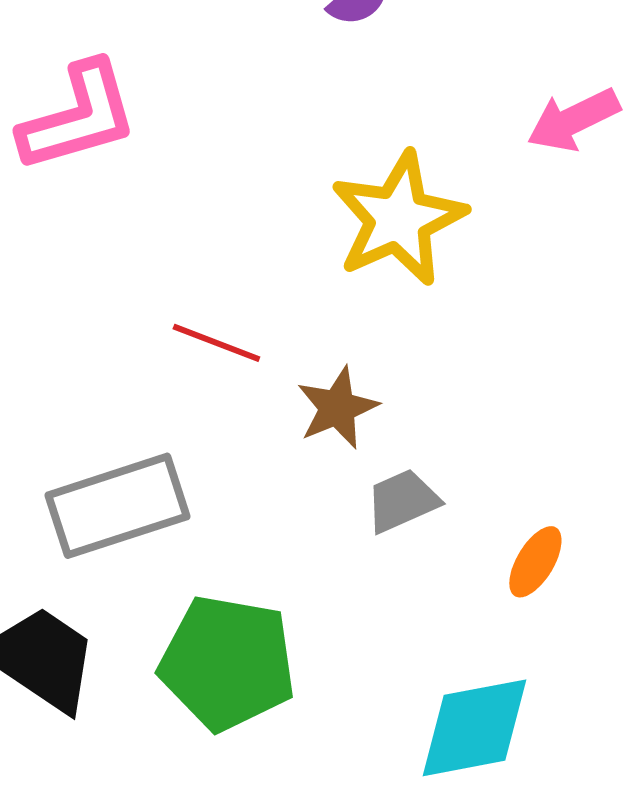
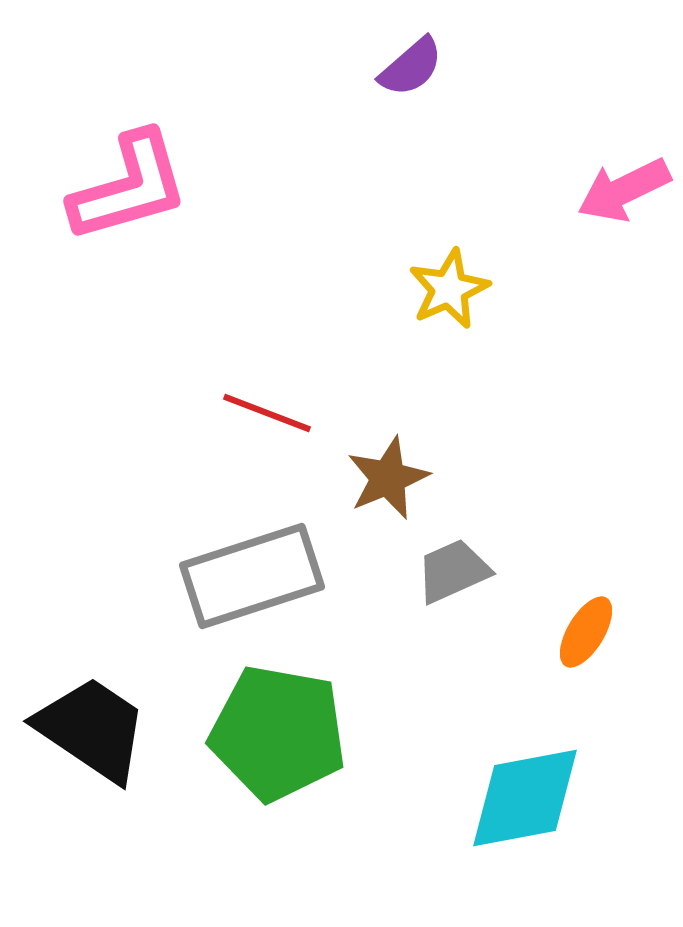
yellow star: (398, 219) -> (449, 289), size x0.6
gray rectangle: (117, 506) -> (252, 576), moved

